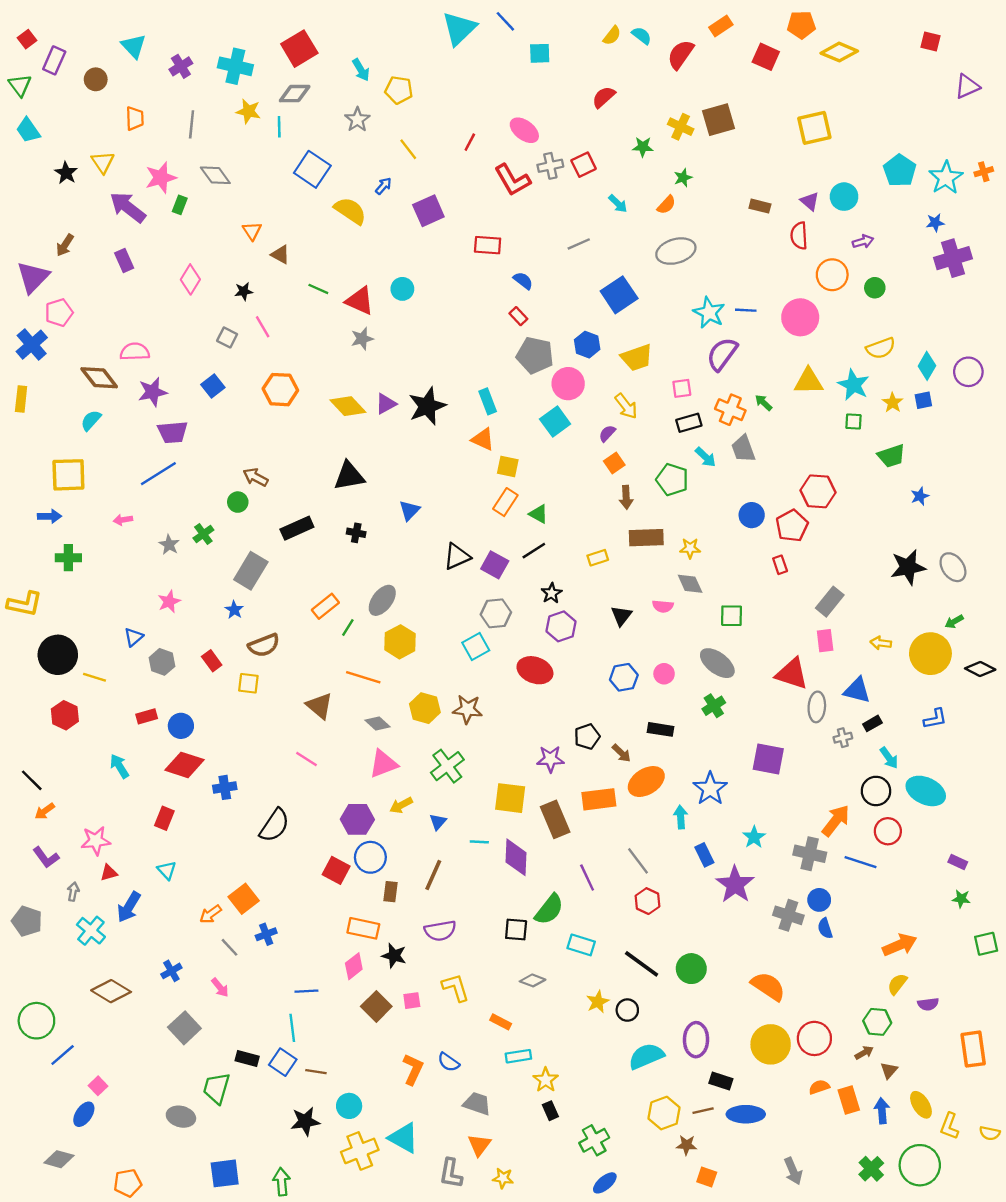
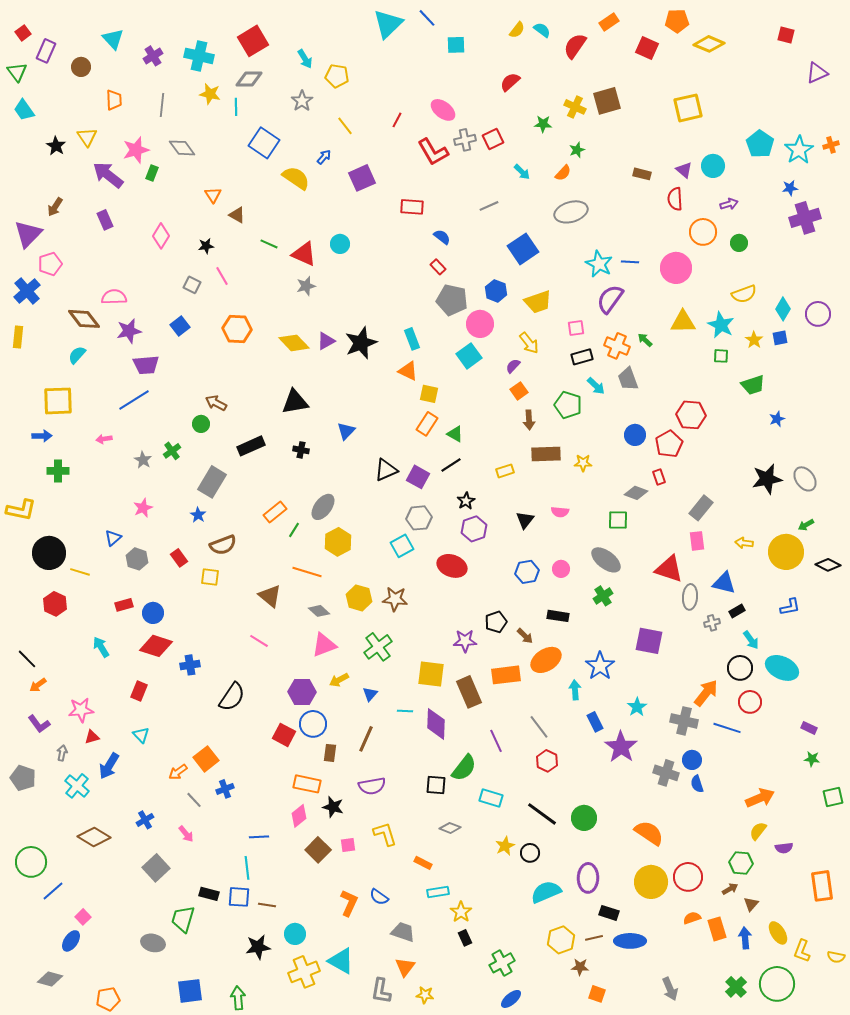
gray diamond: (690, 584) -> (636, 493), moved, turned -45
blue square: (283, 1062) -> (239, 897), turned -30

